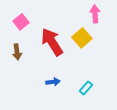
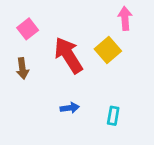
cyan rectangle: (86, 88) -> (113, 116), turned -32

